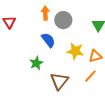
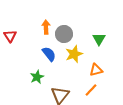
yellow star: (75, 51) -> (74, 54), moved, turned -30

